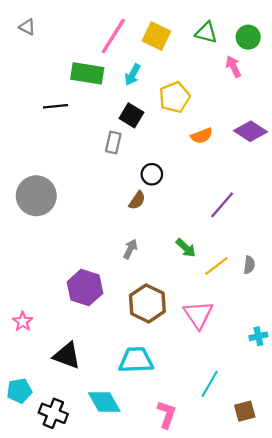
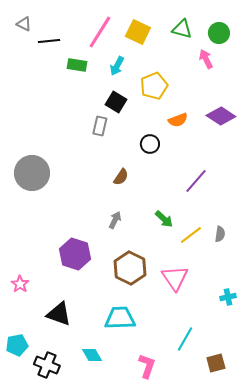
green rectangle: (87, 73) -> (77, 65), size x0.7
black line: (56, 106) -> (49, 41), moved
black circle: (152, 174) -> (150, 144), moved
cyan diamond: (104, 402) -> (92, 355), size x0.7

